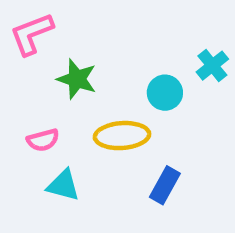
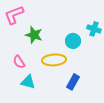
cyan cross: (212, 66) -> (94, 29), turned -32
pink semicircle: (43, 140) -> (19, 62), turned 72

